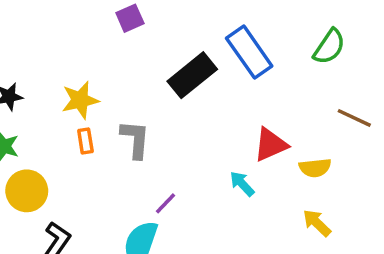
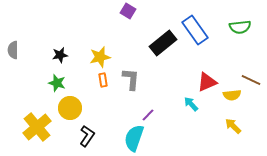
purple square: (130, 18) -> (128, 11), turned -35
green semicircle: (329, 47) -> (240, 27), turned 50
brown line: (354, 118) -> (251, 80), moved

